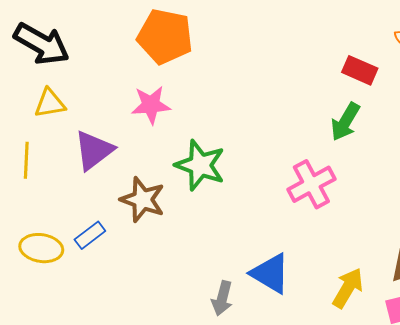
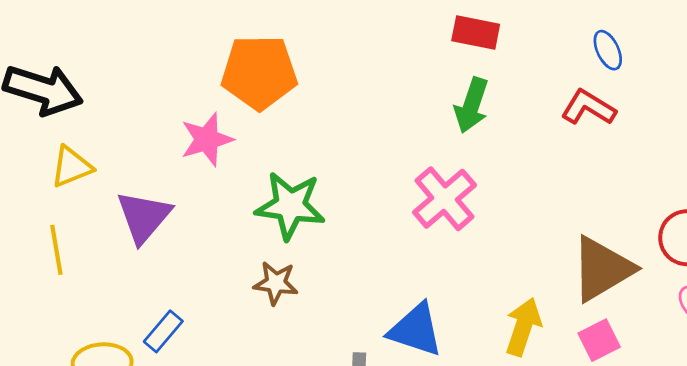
orange pentagon: (165, 36) -> (259, 72), moved
brown star: (143, 200) -> (276, 283), moved, size x0.7

